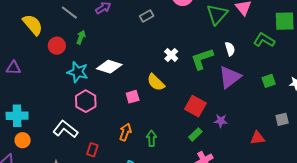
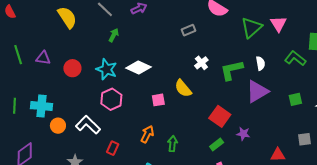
gray rectangle: (147, 16) -> (189, 30), moved
red circle: (57, 46) -> (72, 68), moved
orange circle: (23, 140) -> (58, 126), moved

